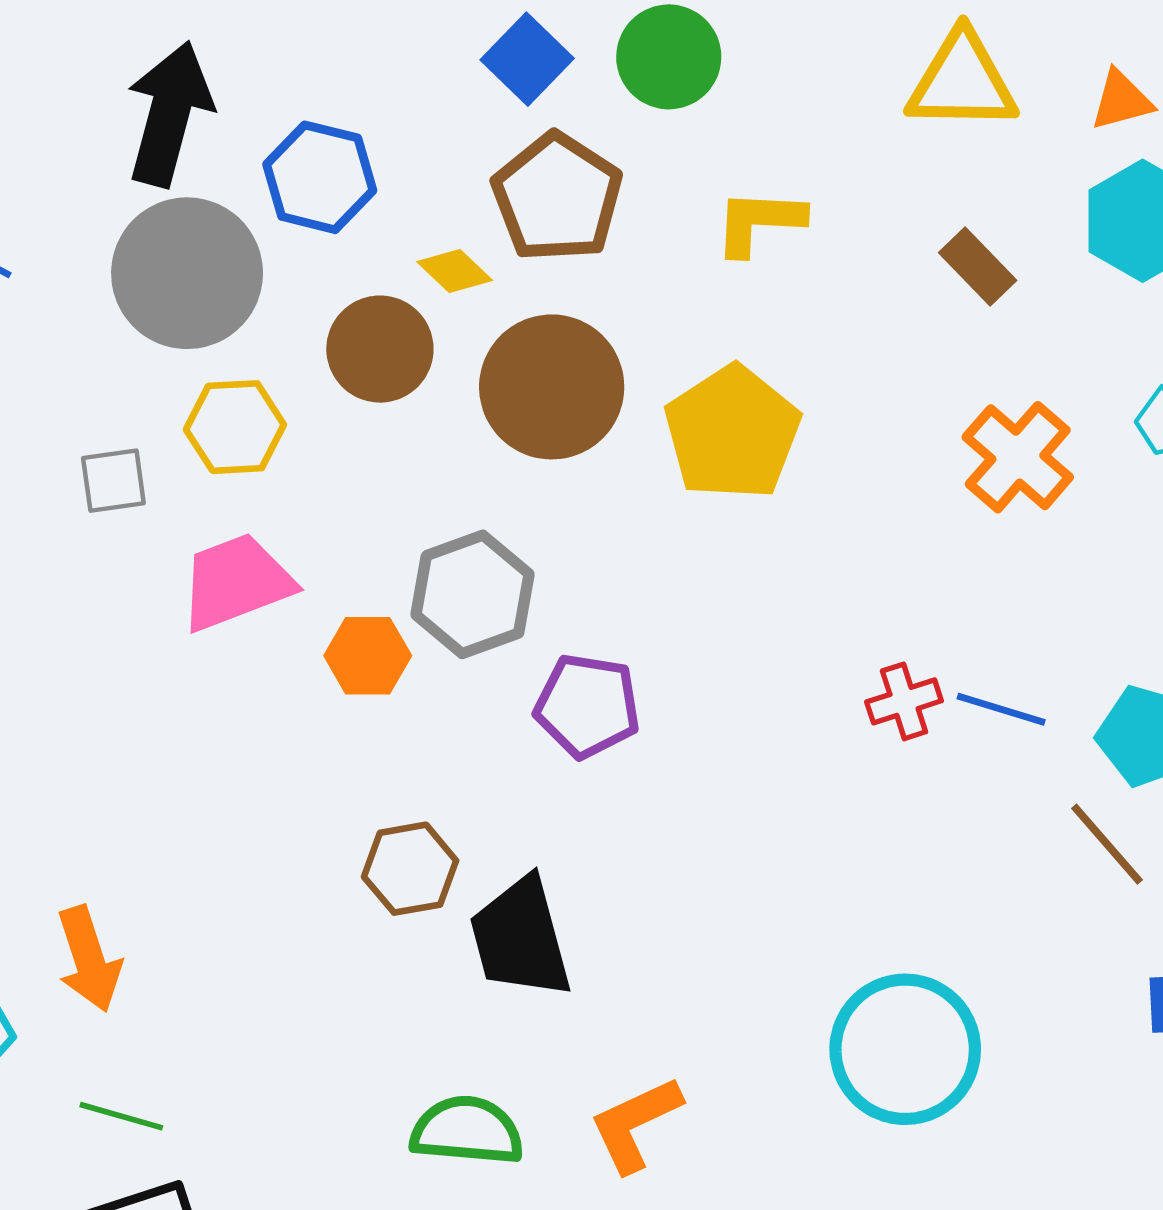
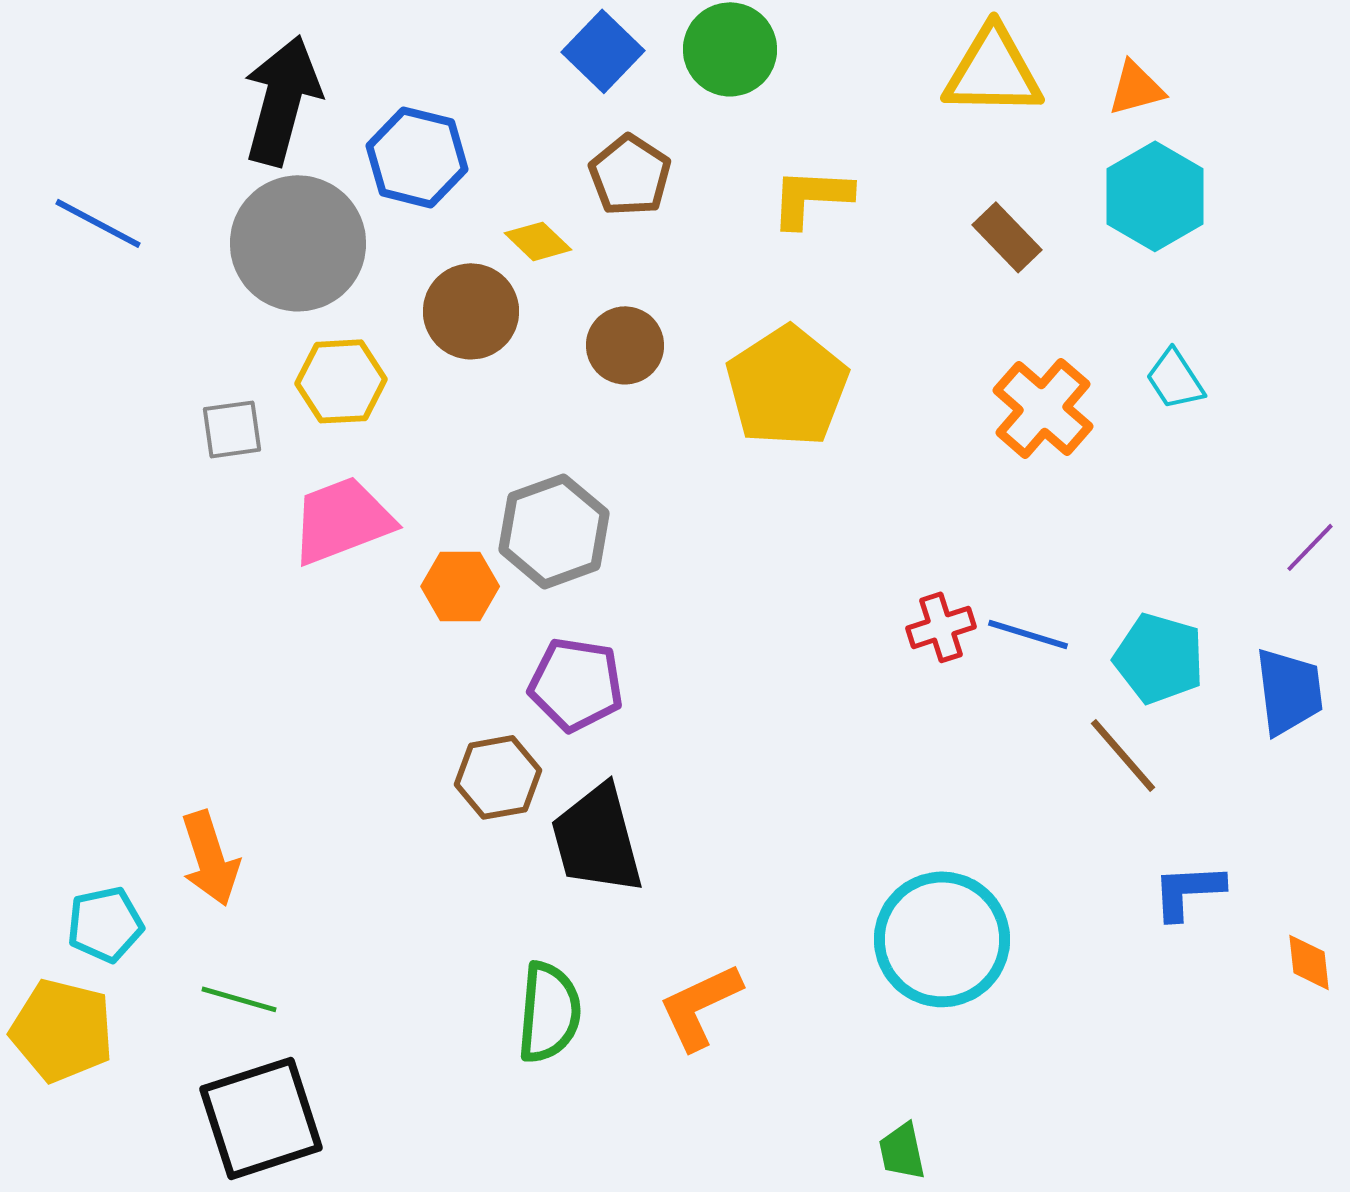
brown pentagon: (557, 197) -> (630, 175), size x0.7
brown circle: (552, 387) -> (625, 345), size x0.6
purple pentagon: (587, 706) -> (576, 684), moved
green semicircle: (467, 1131) -> (549, 1012), turned 90

